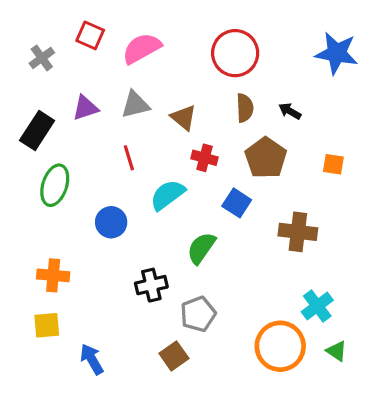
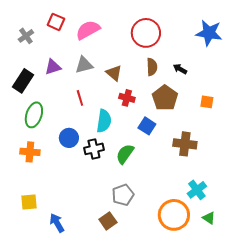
cyan semicircle: (167, 195) -> (104, 121), turned 135
orange cross: (53, 275) -> (30, 152), moved
black cross: (151, 285) -> (94, 149), moved

